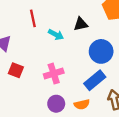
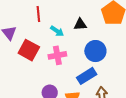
red square: (16, 70) -> (29, 50), moved, size x1.5
pink cross: (54, 74) -> (57, 55), moved

